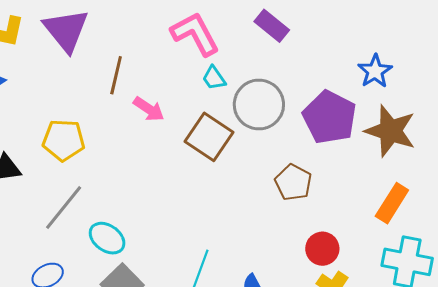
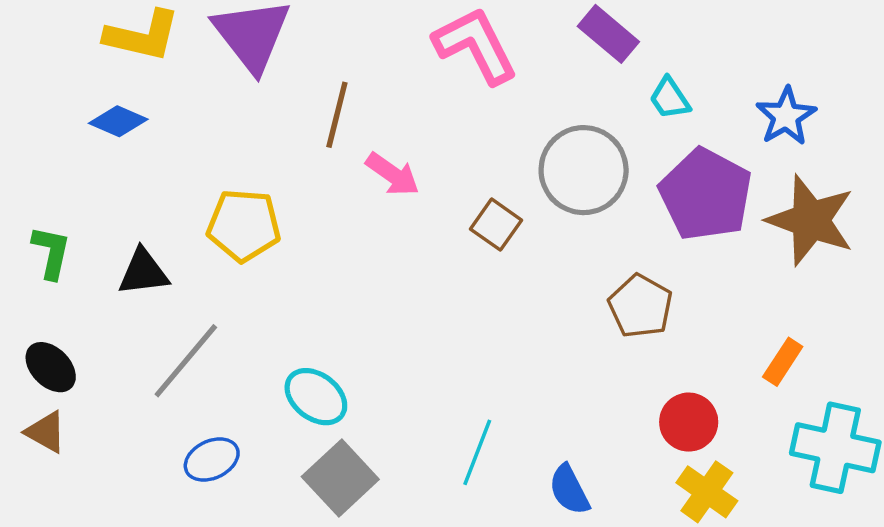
cyan trapezoid: (214, 78) -> (670, 98), moved
brown square: (209, 137) -> (496, 225), size x0.6
orange rectangle: (392, 203) -> (783, 362), moved, size x0.7
gray line: (64, 207) -> (186, 361), moved

